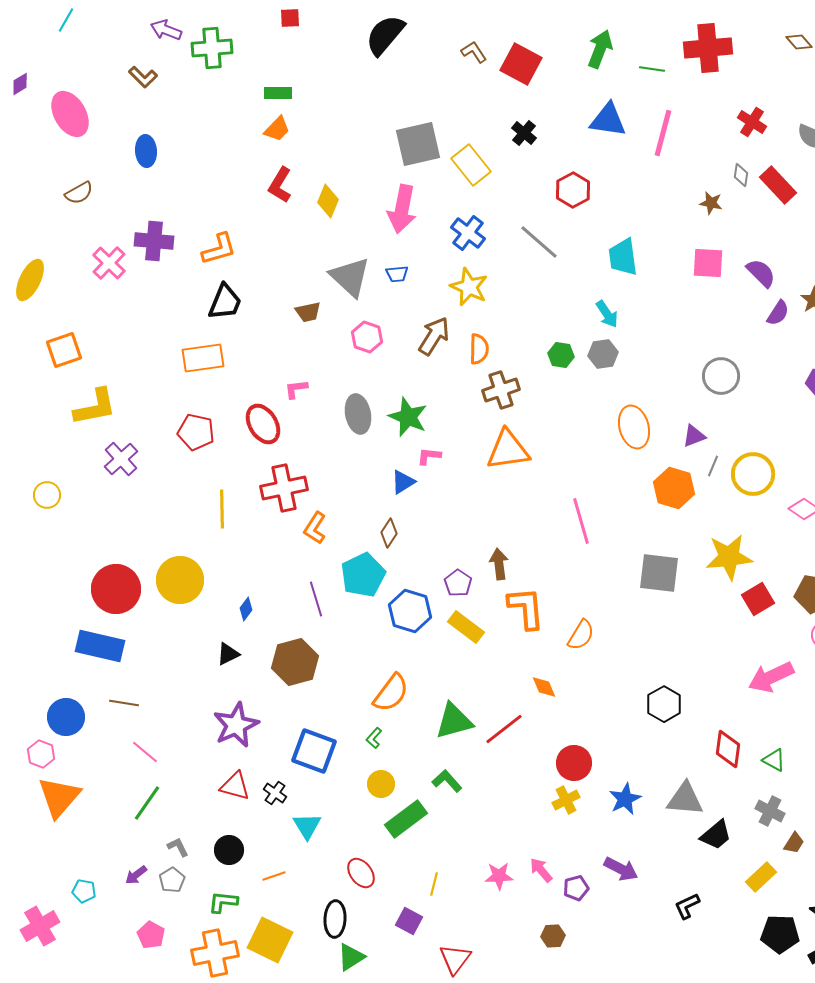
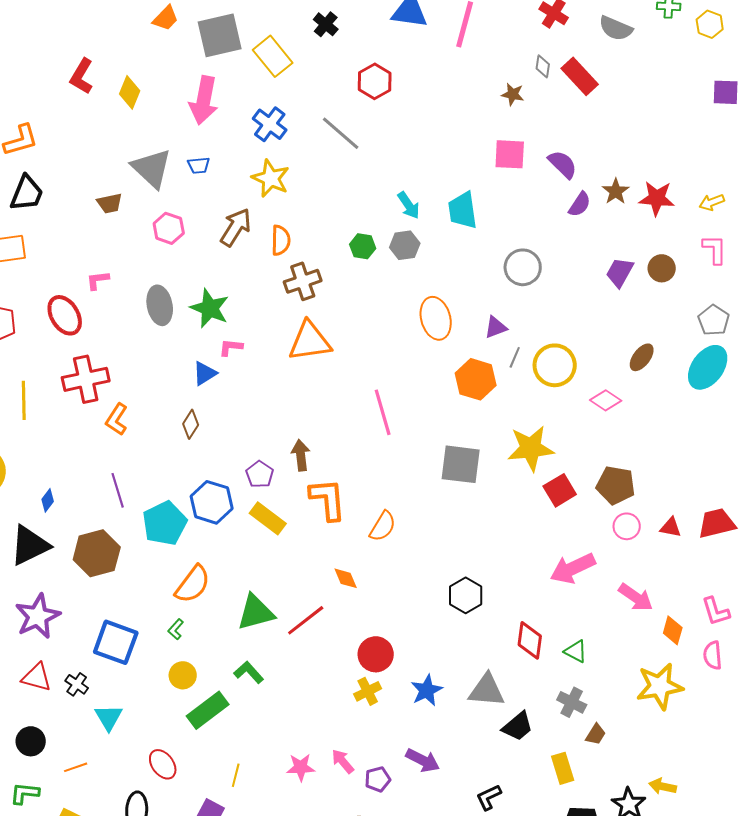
orange trapezoid: (277, 129) -> (166, 18), moved
cyan trapezoid: (623, 257) -> (463, 210), moved
cyan pentagon: (363, 575) -> (165, 523), moved
black triangle: (228, 654) -> (30, 545), size x1.8
yellow rectangle: (761, 877) -> (563, 768), turned -64

